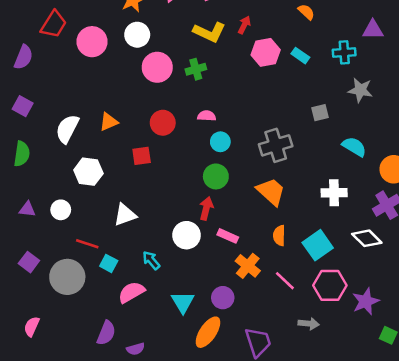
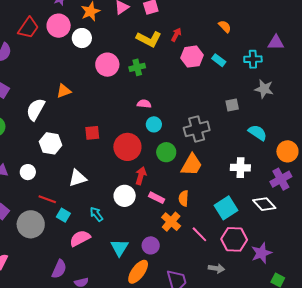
white circle: (137, 35) -> (82, 38), moved
pink circle: (92, 42) -> (59, 26), moved
orange triangle: (109, 122) -> (64, 91), moved
red circle: (163, 123) -> (127, 147), moved, size x1.4
green circle: (216, 176) -> (166, 152), moved
orange trapezoid: (271, 192) -> (192, 165), turned 75
orange semicircle: (279, 236) -> (184, 198), moved

